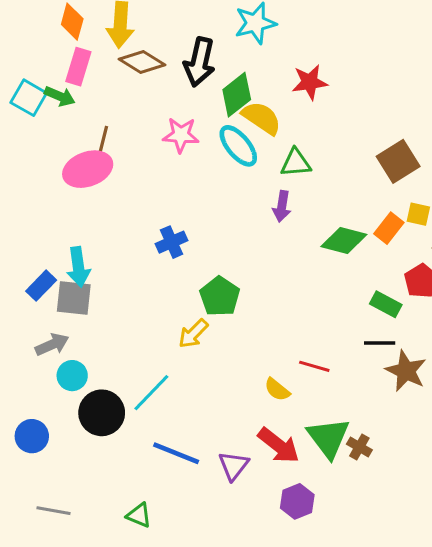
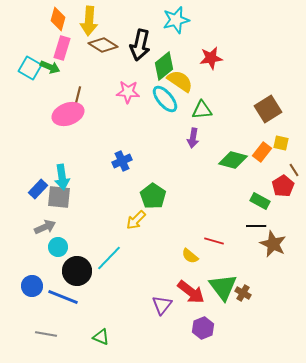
blue line: (176, 453) -> (63, 297), moved

